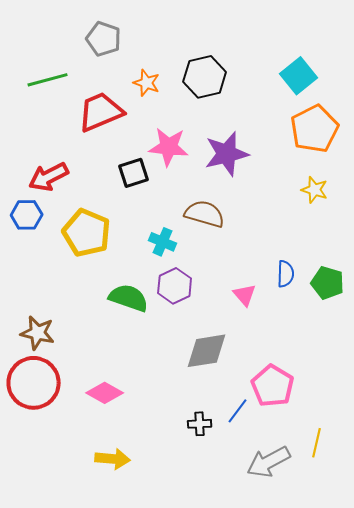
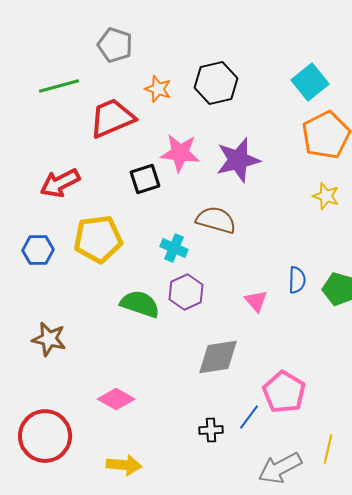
blue hexagon: (27, 215) -> (38, 250), moved
yellow pentagon: (87, 233) -> (98, 239), turned -30
red circle: (34, 383) -> (45, 436), moved

